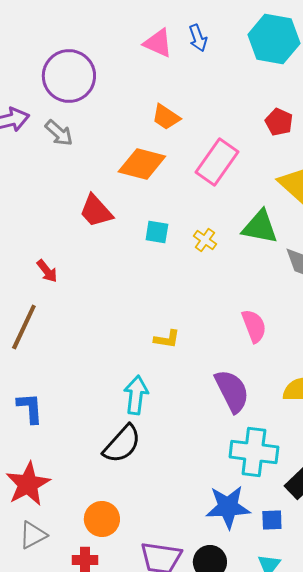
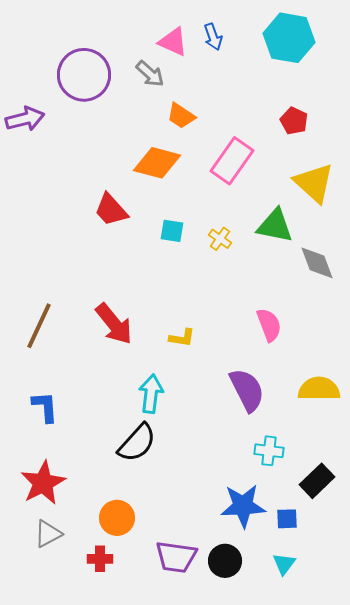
gray arrow: (59, 133) -> (150, 74), moved
red arrow: (47, 271) -> (114, 324), moved, size x1.8
cyan cross: (254, 452) -> (269, 451), size x0.6

